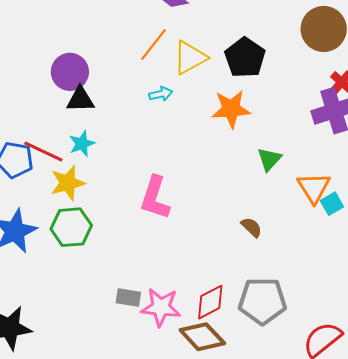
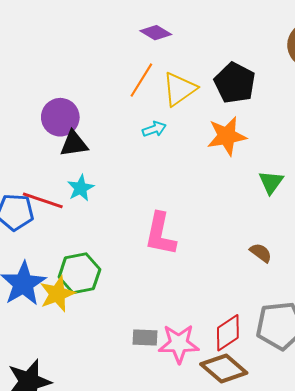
yellow star: (68, 183) -> (57, 294), moved

